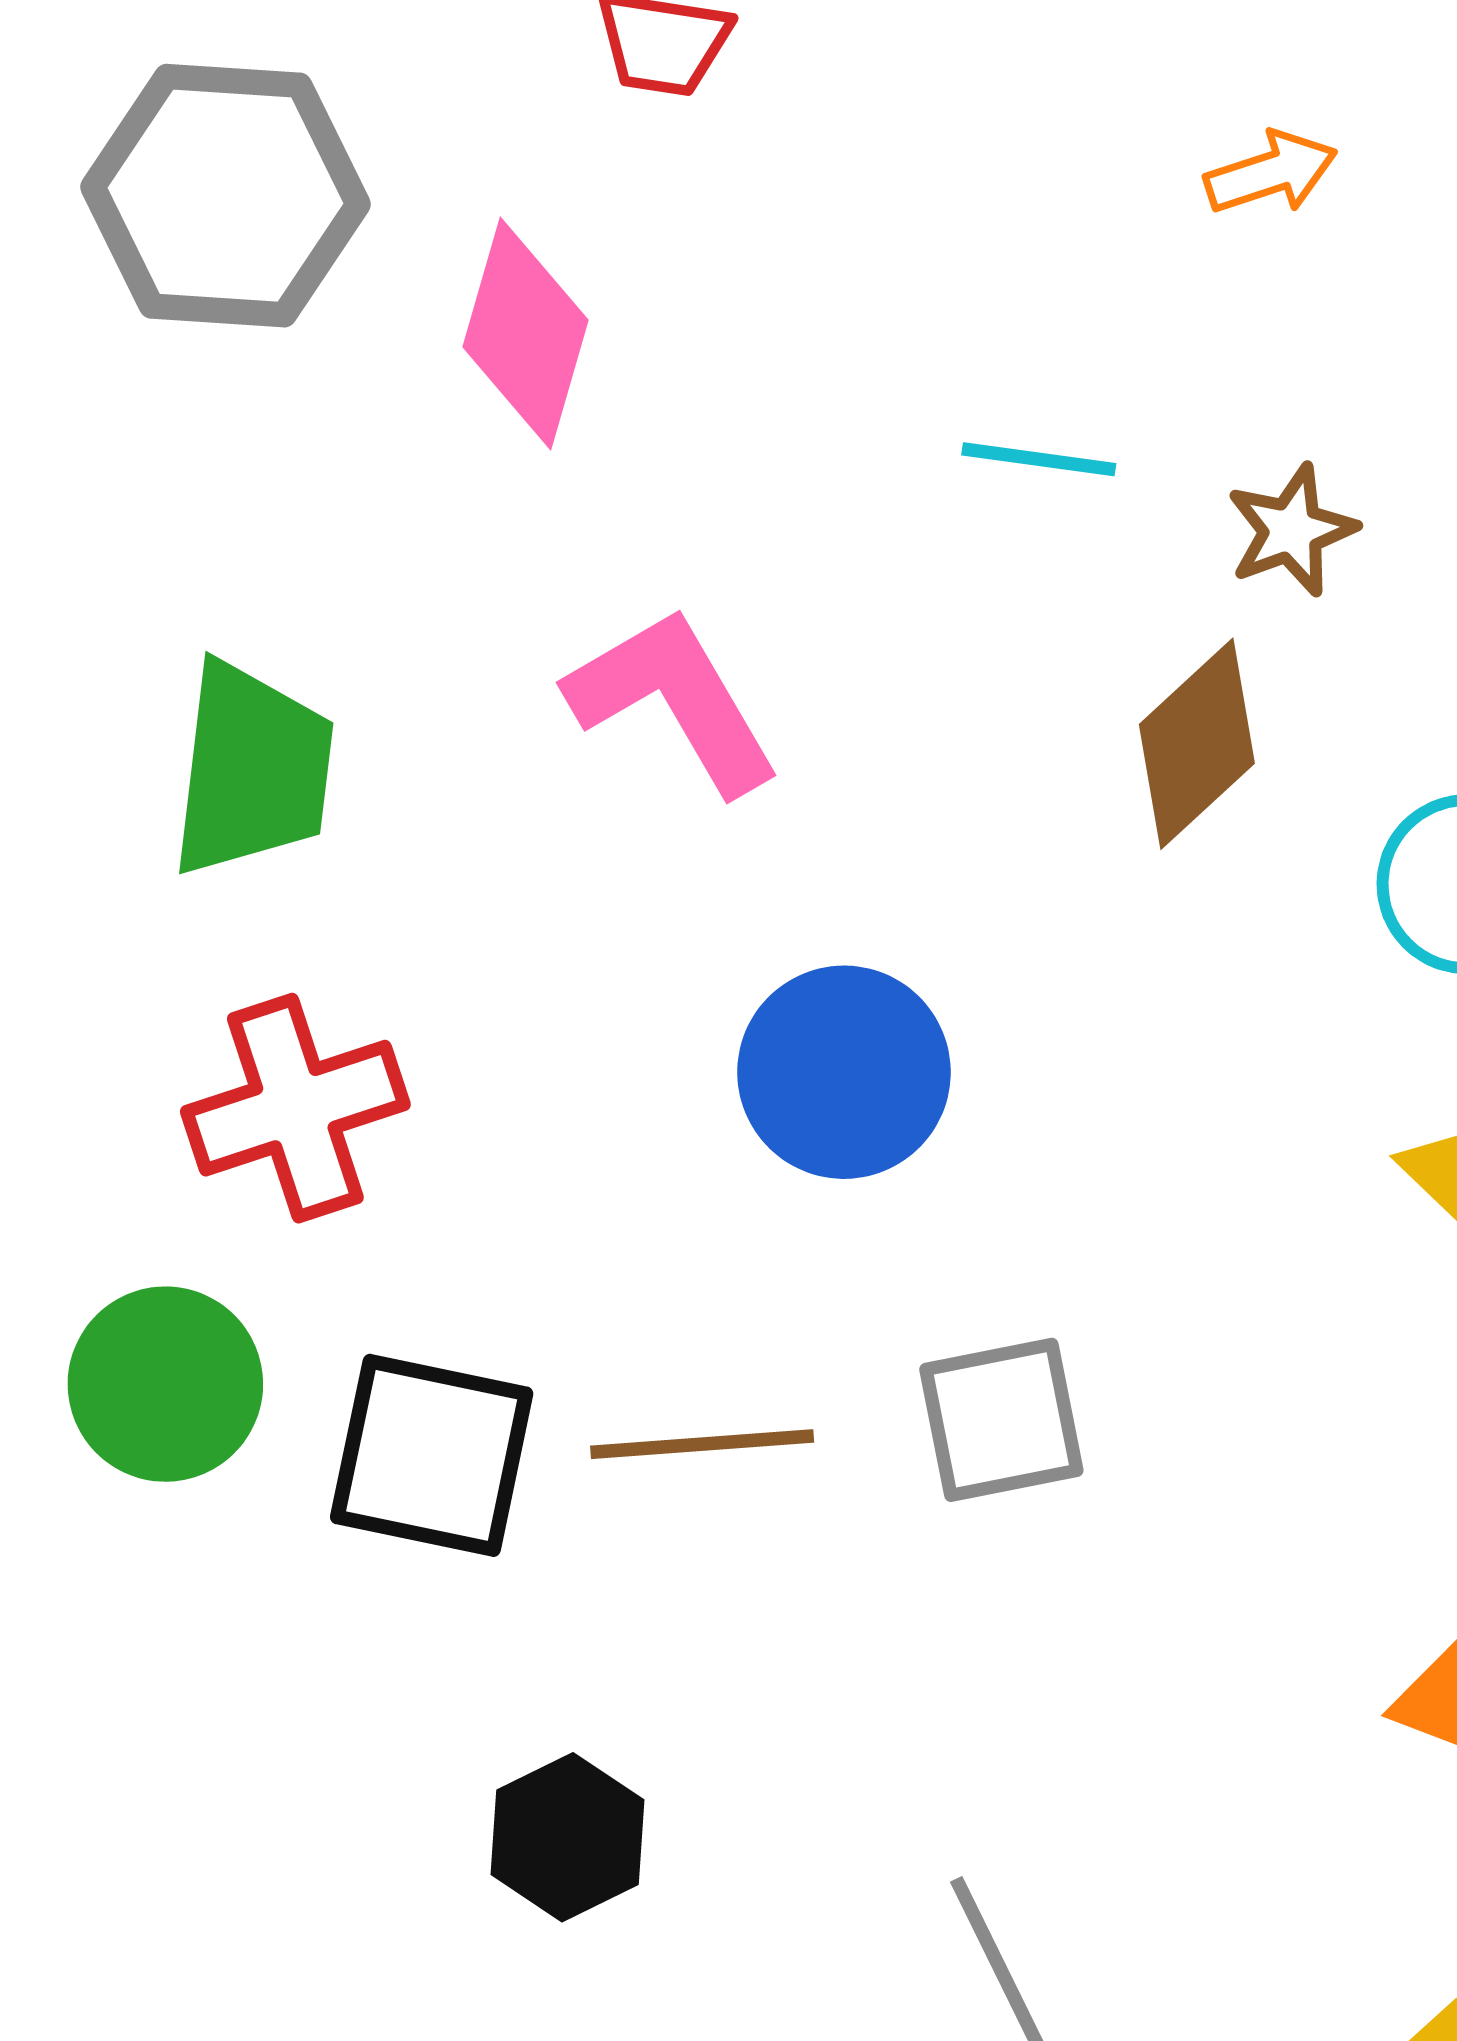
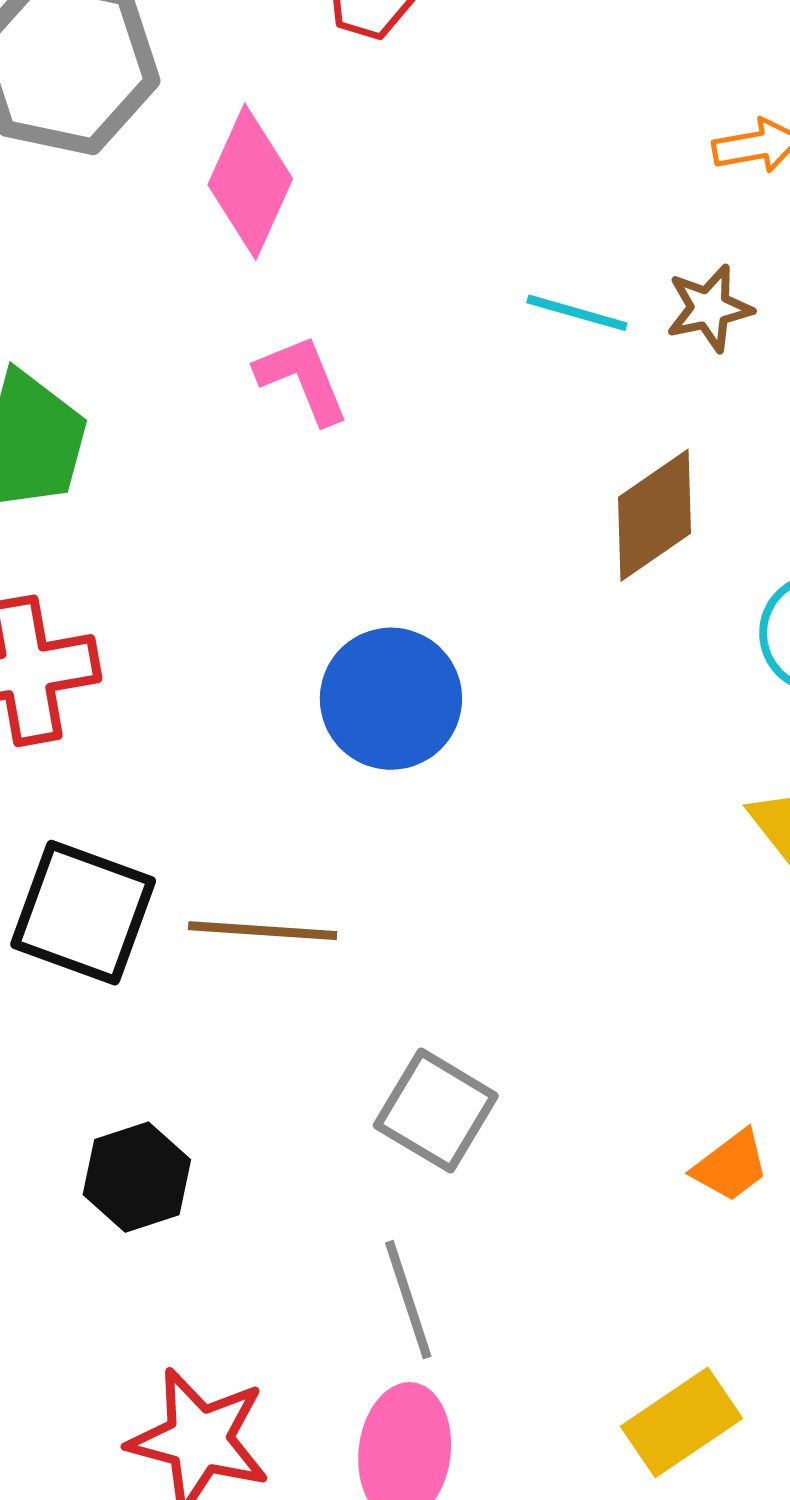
brown star: (1292, 530) -> (709, 308), moved
pink L-shape: (673, 700) -> (302, 379), moved, size x0.7
gray square: (1001, 1420) -> (436, 1111), moved, turned 34

